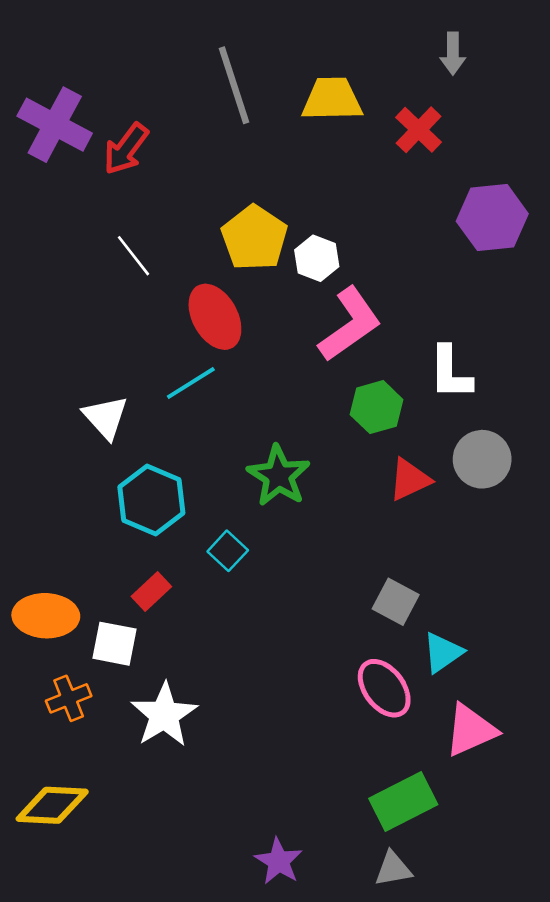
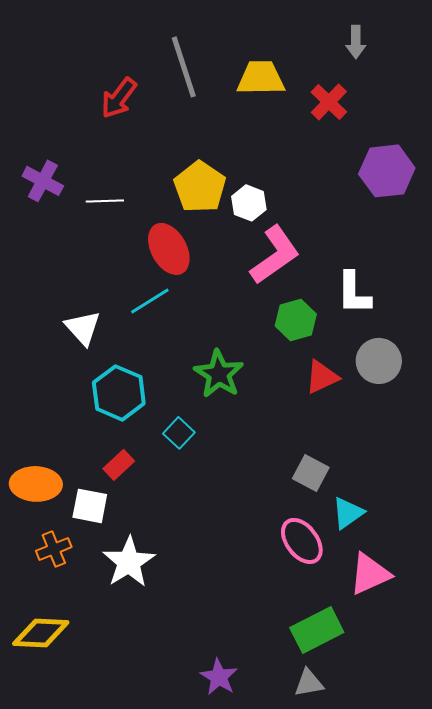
purple cross: (55, 125) -> (43, 181), moved, size x0.7
red arrow: (126, 149) -> (119, 98), moved
white line: (134, 256) -> (105, 201), turned -54

